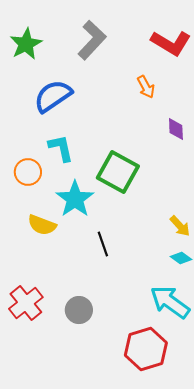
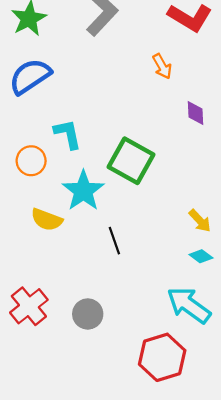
blue semicircle: (53, 96) -> (30, 76), moved

